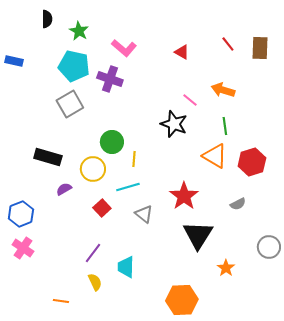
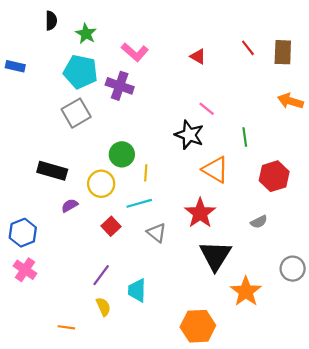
orange arrow: (223, 90) -> (290, 101), moved
orange triangle: (215, 156) -> (215, 170), moved
orange star: (226, 268) -> (246, 291), size x1.6

